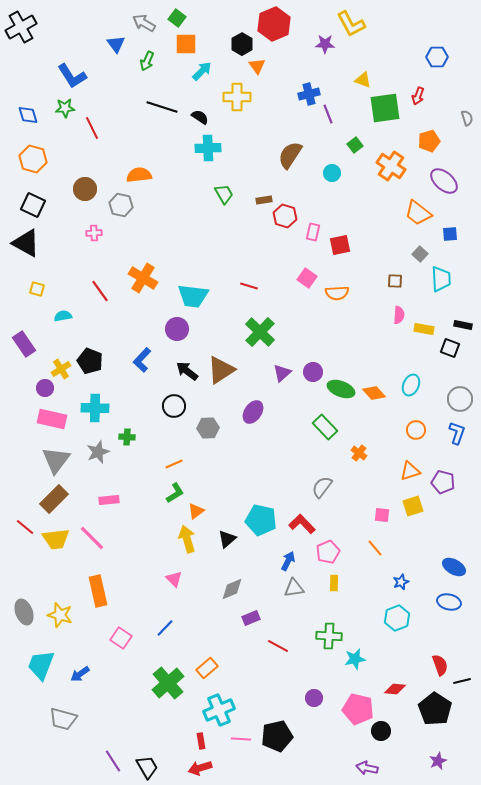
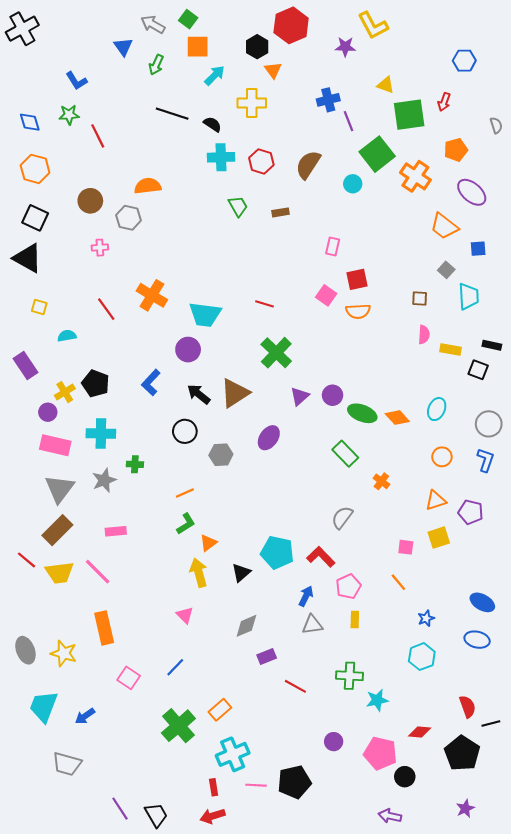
blue L-shape: (72, 76) -> (76, 81), size x0.7
green square: (355, 145) -> (377, 154), size x2.0
red hexagon: (285, 216) -> (261, 161), moved
red square: (340, 245) -> (357, 279), moved

